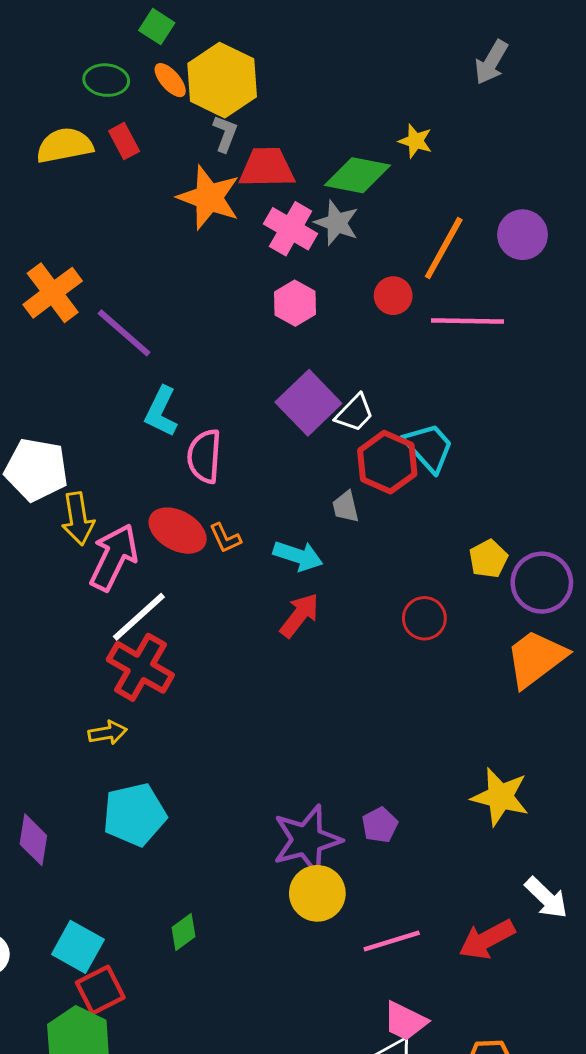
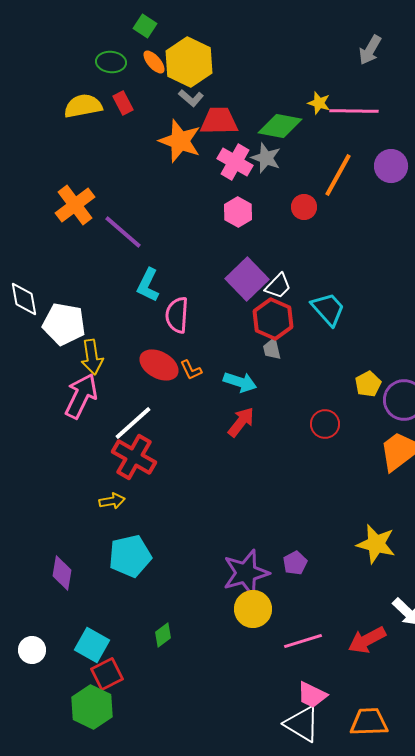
gray L-shape: (225, 134) -> (191, 98), turned 110
pink line: (467, 321) -> (354, 111), moved
red hexagon: (387, 462) -> (273, 319), moved
pink arrow: (114, 557) -> (81, 396), moved

